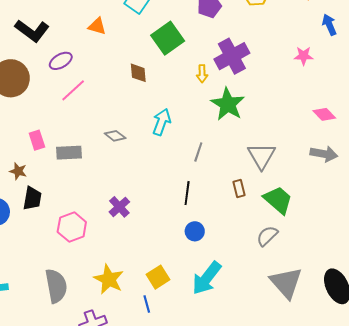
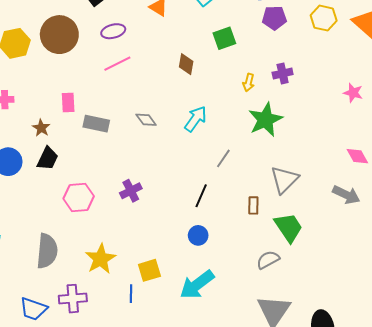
green square: (168, 38) -> (224, 38), size x0.7
purple cross: (232, 56) -> (283, 73), size x0.6

